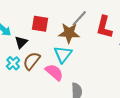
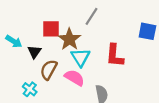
red L-shape: (104, 27) -> (115, 56), moved
brown star: (69, 33) -> (69, 39), moved, turned -30
cyan cross: (13, 63) -> (30, 89), moved

